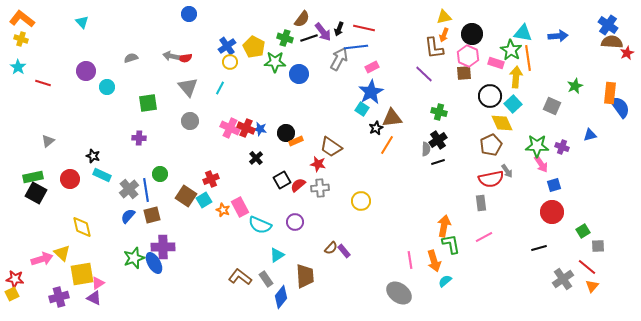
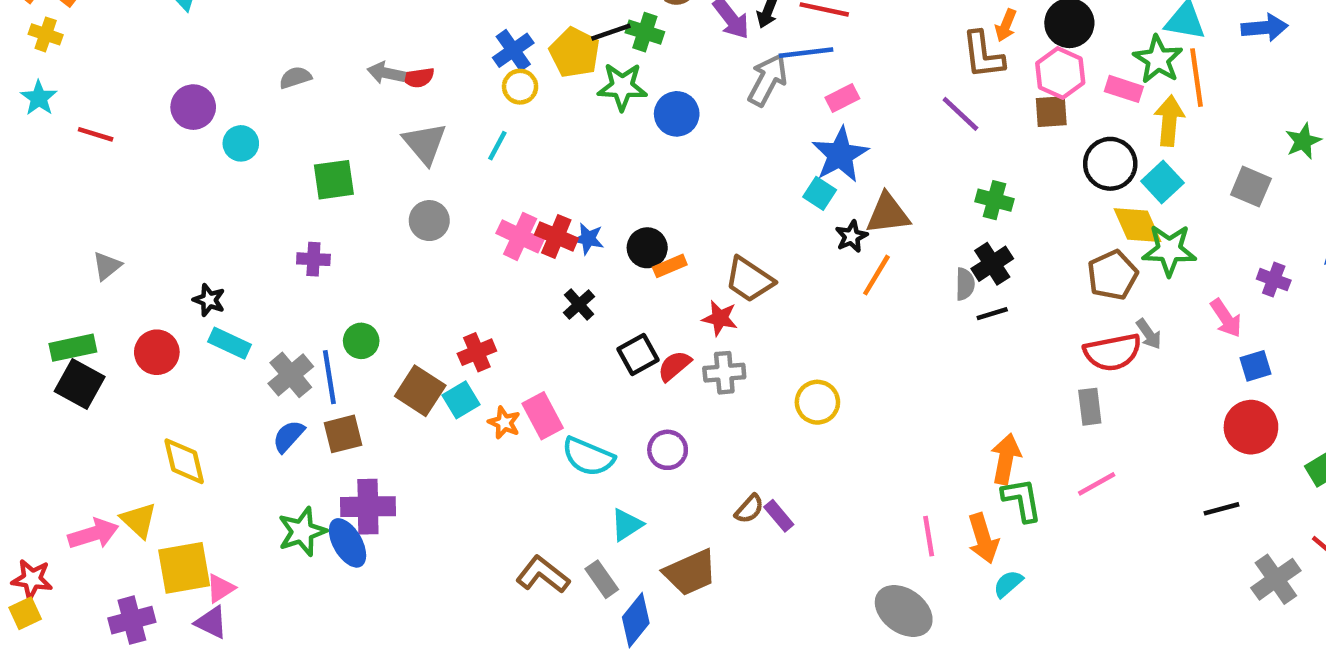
black line: (309, 38) -> (611, 32), moved
green star: (537, 146) -> (1169, 250), moved
brown trapezoid: (305, 276) -> (690, 572), turned 70

